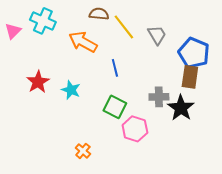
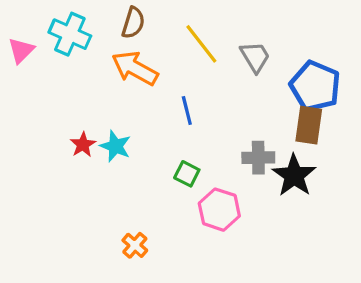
brown semicircle: (99, 14) -> (133, 23), moved, turned 102
red star: (38, 82) -> (83, 145), moved, size x0.7
green square: (115, 107) -> (187, 174), size x0.7

